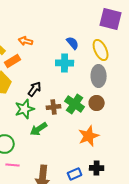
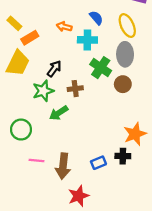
orange arrow: (26, 41) -> (64, 27), moved
green cross: (75, 104) -> (101, 68), moved
orange star: (89, 136) -> (135, 134), moved
pink line: (13, 165) -> (37, 161), moved

